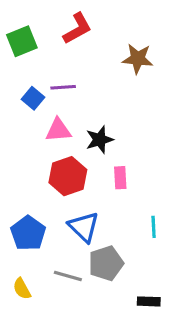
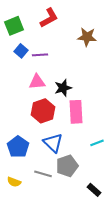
blue square: (33, 98) -> (21, 51), moved
pink rectangle: (120, 178) -> (76, 112), size x1.6
cyan line: (154, 227) -> (97, 143), turned 72
yellow semicircle: (22, 289) -> (14, 182), turned -40
black rectangle: (149, 301) -> (94, 190), turned 40

